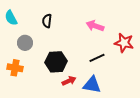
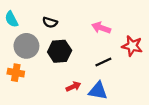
black semicircle: (47, 21) -> (50, 22), turned -80
gray circle: (25, 43) -> (26, 46), size x1.5
black hexagon: (56, 62) -> (60, 51), moved

